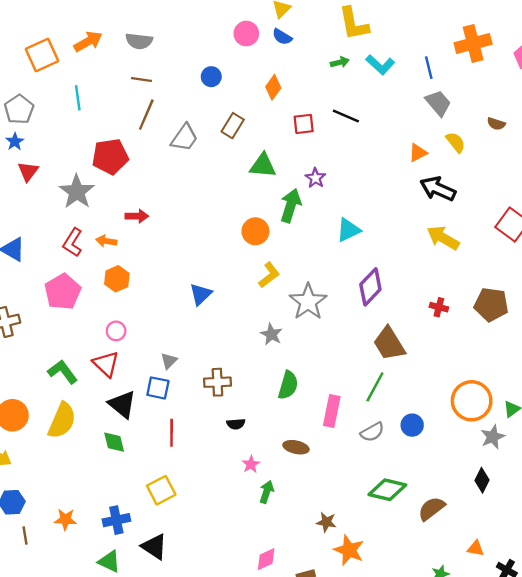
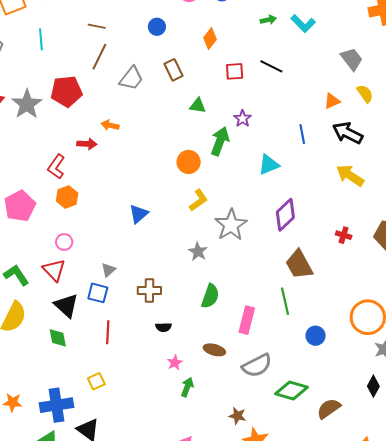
blue line: (429, 68) -> (302, 134), moved
brown rectangle: (233, 126) -> (173, 70), turned -60
green triangle: (263, 166) -> (198, 106), size x0.7
gray star: (77, 192) -> (27, 104), moved
orange arrow: (106, 241) -> (110, 125), moved
red L-shape: (73, 242) -> (56, 167), moved
green line: (375, 387) -> (285, 301), turned -44
gray semicircle: (372, 432) -> (257, 366), moved, size x1.4
yellow square: (161, 490) -> (96, 381), size x0.7
blue cross: (116, 520) -> (57, 405), size x1.4

